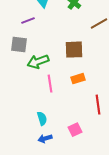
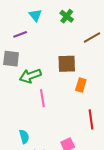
orange rectangle: (78, 79) -> (81, 85), moved, turned -56
cyan semicircle: (42, 119) -> (24, 137), moved

